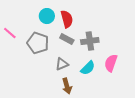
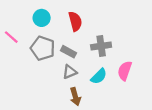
cyan circle: (47, 16) -> (42, 18), moved
gray rectangle: (67, 39) -> (69, 52), moved

